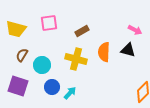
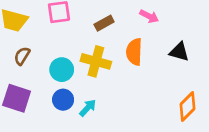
pink arrow: (135, 30) -> (149, 16), moved
black triangle: (128, 50) -> (179, 52), moved
cyan circle: (42, 65) -> (62, 70), moved

